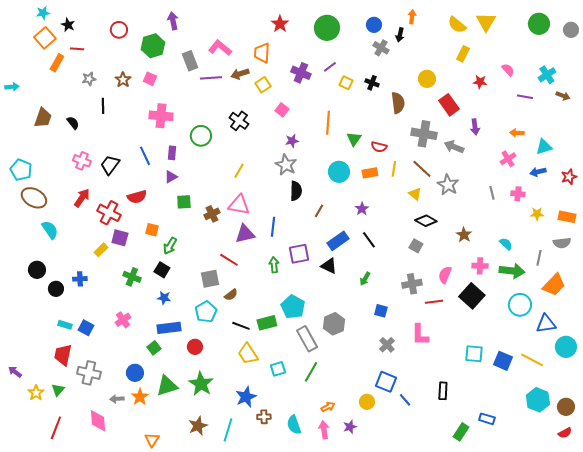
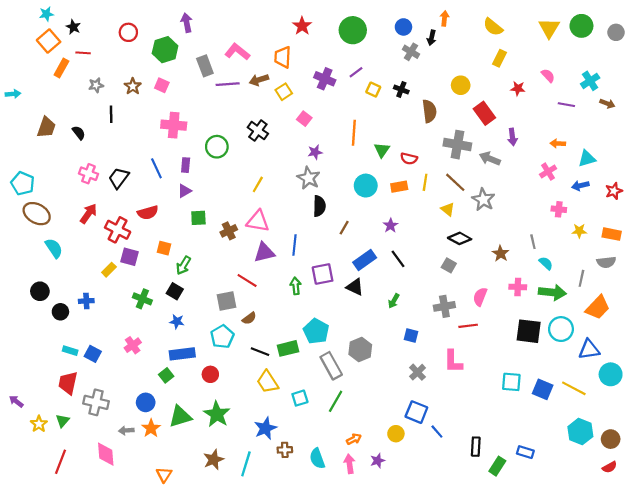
yellow triangle: (486, 22) -> (549, 28), moved
gray line: (492, 193) -> (533, 242), moved
black square: (472, 296) -> (529, 331), moved, turned -35
black rectangle: (443, 391) -> (476, 447), moved

